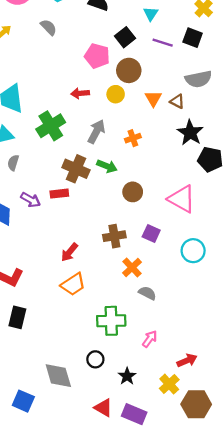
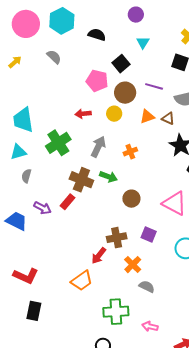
purple line: (163, 43) -> (154, 86), moved
orange triangle: (153, 99) -> (147, 116), turned 42
red rectangle: (59, 194) -> (67, 202), turned -42
red arrow: (69, 252) -> (99, 256), moved
pink arrow: (150, 339) -> (150, 326), turned -112

